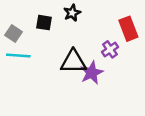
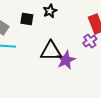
purple cross: (110, 49) -> (90, 41), moved

